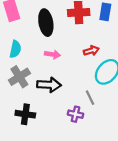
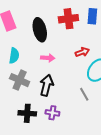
gray cross: (19, 77) -> (20, 80), turned -30
black arrow: (49, 85) -> (47, 85), turned -75
purple cross: (75, 114) -> (52, 113), moved

